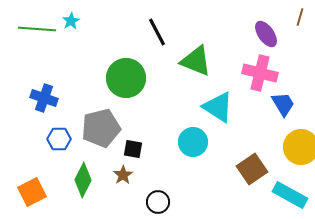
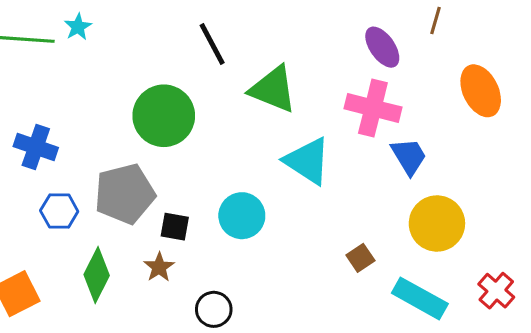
cyan circle: (193, 142) -> (242, 216), moved
brown square: (252, 169) -> (360, 258), size x0.6

